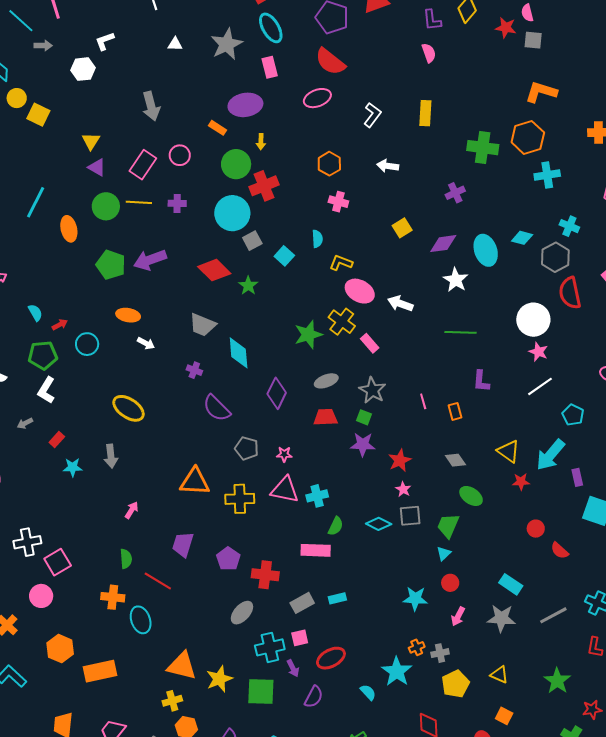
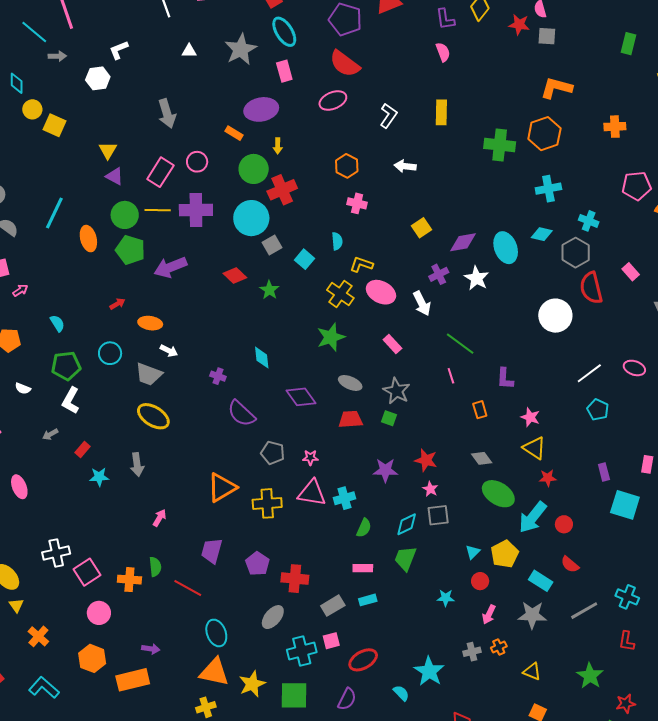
cyan cross: (547, 175) -> (548, 189), moved
purple cross: (455, 193) -> (439, 274), moved
purple cross: (177, 203) -> (196, 210), size x1.8
green pentagon: (111, 265) -> (130, 250), moved
red diamond: (214, 270) -> (235, 275), size x0.7
white arrow: (400, 304) -> (422, 303), turned -135
yellow cross: (342, 322) -> (340, 294), moved
red arrow: (60, 325) -> (117, 304), moved
gray trapezoid: (202, 325) -> (149, 374), moved
green line: (460, 332) -> (460, 344), moved, turned 36
pink star: (538, 352) -> (530, 417), moved
cyan diamond: (239, 353) -> (262, 358), size x0.7
gray ellipse: (326, 381) -> (350, 383), turned 45
white line: (540, 386) -> (589, 373), moved
purple diamond: (277, 393) -> (301, 397), turned -60
pink line: (423, 401) -> (451, 376), moved
purple star: (363, 444) -> (385, 470), moved
cyan arrow: (550, 455) -> (533, 517), moved
red star: (400, 460) -> (426, 460), turned -30
orange triangle: (195, 482) -> (222, 488), turned -32
green ellipse: (471, 496) -> (498, 494), size x1.4
cyan diamond: (379, 524) -> (407, 524), turned -50
green trapezoid: (448, 526) -> (405, 558), moved
pink rectangle: (316, 550) -> (363, 568), moved, size x0.7
red semicircle: (560, 551) -> (570, 564), moved
pink circle: (41, 596) -> (99, 613), moved
orange cross: (113, 597) -> (129, 580), moved
cyan star: (415, 599) -> (446, 598), size x0.7
cyan ellipse: (141, 620) -> (216, 633), moved
orange cross: (417, 647) -> (499, 647), moved
purple arrow: (293, 668) -> (151, 649), moved, turned -54
yellow pentagon: (455, 684) -> (505, 554), moved

